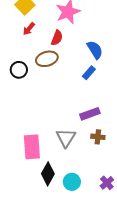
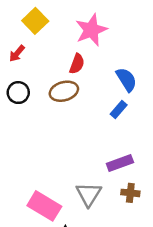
red arrow: (29, 29) -> (17, 53), moved
black circle: (19, 70) -> (18, 93), moved
pink rectangle: (32, 147) -> (44, 206), turned -55

